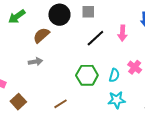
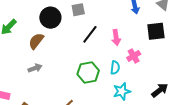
pink arrow: (122, 33) -> (116, 38), moved
pink cross: (135, 67) -> (134, 56), turned 32

